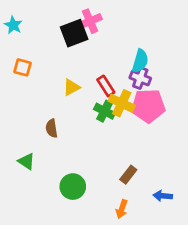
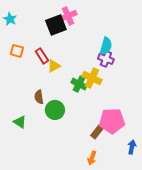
red rectangle: (106, 86) -> (42, 56), moved
pink pentagon: (148, 106) -> (112, 121), moved
green circle: (73, 187) -> (55, 110), moved
blue arrow: (163, 196) -> (132, 147), moved, turned 96

